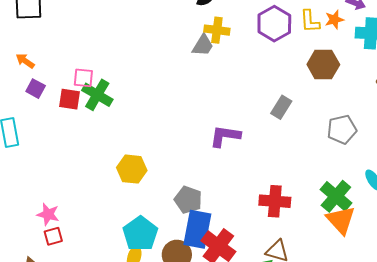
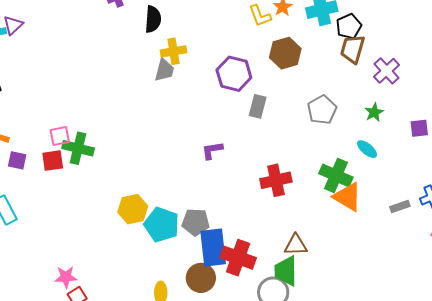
purple hexagon: (274, 24) -> (234, 74), moved
purple L-shape: (225, 136) -> (212, 150), size x0.7
red cross: (275, 201) -> (276, 180), moved
cyan pentagon: (140, 234) -> (162, 225), moved

